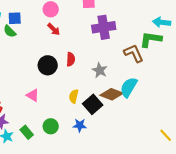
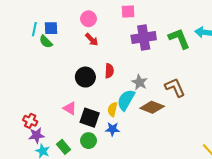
green L-shape: (151, 39) -> (179, 39), moved, turned 60
brown L-shape: (134, 53) -> (175, 87), moved
cyan semicircle: (129, 87) -> (126, 100), moved
black square: (93, 104) -> (90, 118), moved, turned -30
blue star: (80, 125) -> (112, 129), moved

